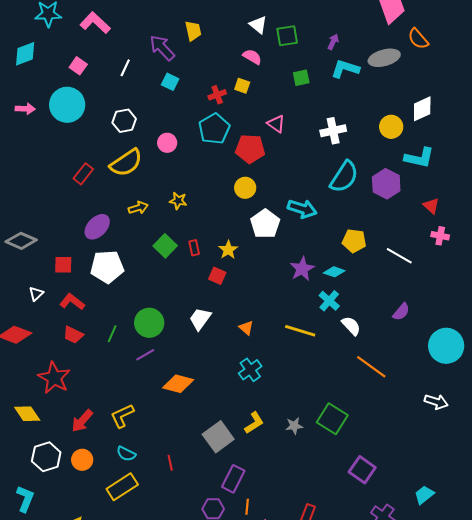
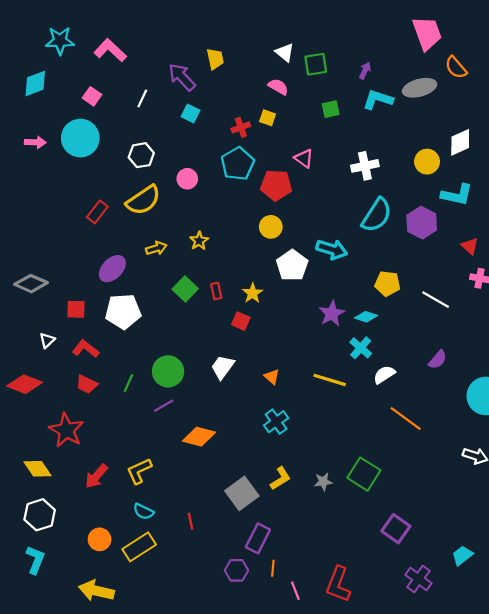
yellow star: (178, 201) -> (199, 241), turned 30
white semicircle: (351, 326) -> (384, 375), turned -80
white hexagon: (46, 457) -> (40, 515), moved
orange circle: (82, 460) -> (100, 539), moved

